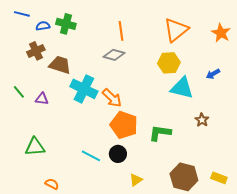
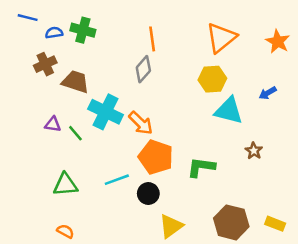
gray diamond: (114, 55) -> (143, 69), turned -65
green line: (19, 92) -> (75, 133), moved
green triangle: (35, 147) -> (65, 185), moved
cyan line: (91, 156) -> (117, 180), moved, turned -48
yellow triangle: (136, 180) -> (171, 226), size x1.5

